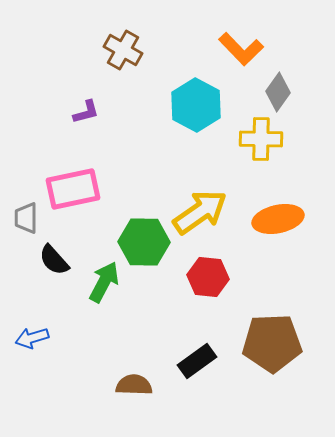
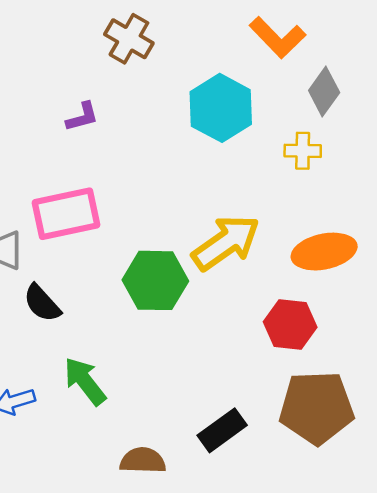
yellow cross: (261, 139) -> (303, 151), size x0.7
red hexagon: (208, 277) -> (290, 325), moved
green arrow: (104, 282) -> (85, 381), moved, turned -66

